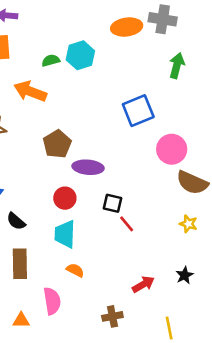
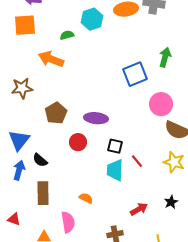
cyan hexagon: (80, 55) -> (92, 19), moved
green arrow: (177, 66) -> (165, 57), moved
brown pentagon: (57, 144) -> (56, 113), moved
red line: (127, 224) -> (137, 161), moved
yellow star: (188, 224) -> (174, 162), size x1.5
cyan trapezoid: (65, 234) -> (115, 170), moved

